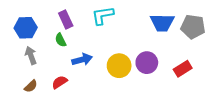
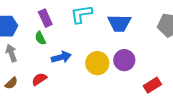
blue trapezoid: (162, 23) -> (119, 23), moved
red rectangle: (183, 69) -> (152, 85), moved

